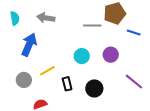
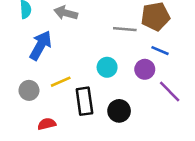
blue line: (134, 33) -> (160, 51), moved
purple line: (134, 82) -> (170, 91), moved
black rectangle: (67, 84) -> (84, 101), size x1.5

